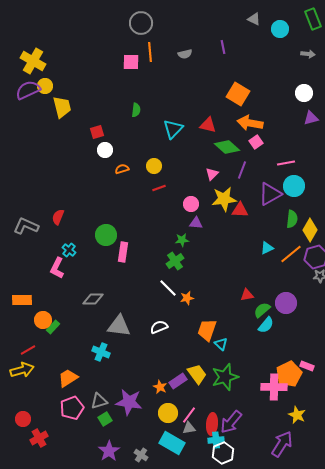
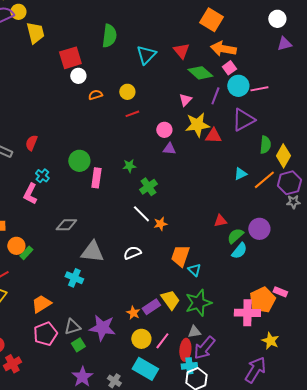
green semicircle: (136, 110) -> (109, 36), size x1.6
red triangle: (208, 125) -> (181, 51), turned 36
red square: (97, 132) -> (70, 58), size x1.6
cyan circle: (294, 186) -> (238, 86), moved
green star: (182, 240) -> (129, 166), moved
gray triangle: (189, 428) -> (194, 332), moved

